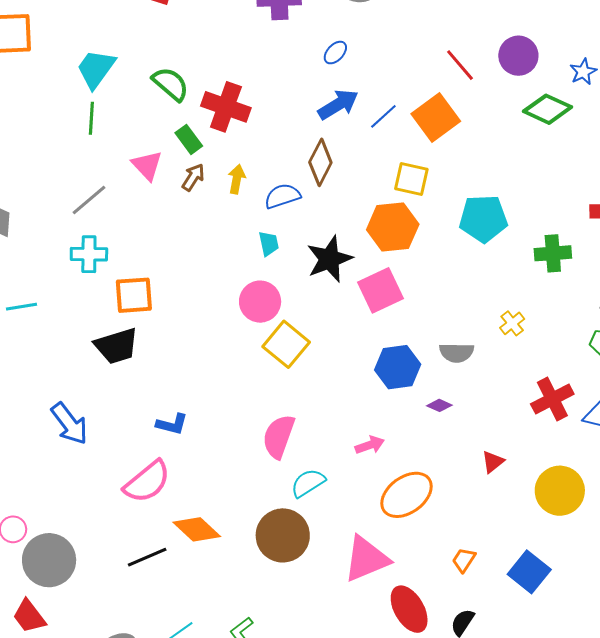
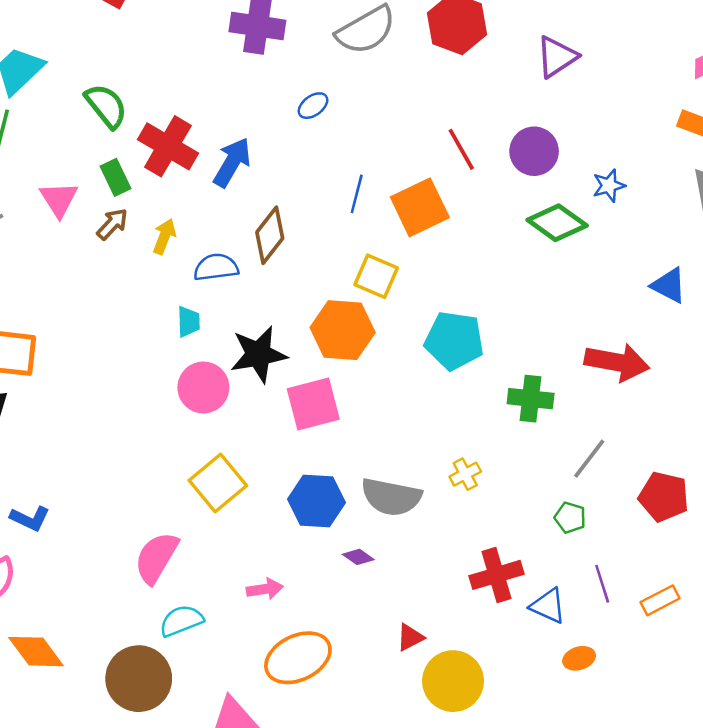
blue arrow: (338, 105) -> (232, 162), moved, turned -39
blue line: (383, 116) -> (357, 194), turned -44
pink circle: (260, 302) -> (203, 387), moved
yellow square: (286, 344) -> (218, 483), moved
gray semicircle: (457, 353) -> (391, 497), size x1.4
yellow circle: (560, 491) -> (453, 681), moved

